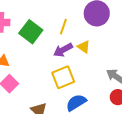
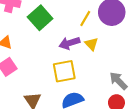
yellow line: (63, 27) -> (85, 18), moved

